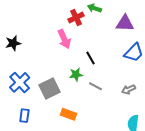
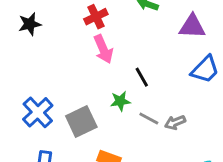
red cross: (76, 17) -> (96, 17), moved
black star: (13, 43) -> (30, 24), moved
gray arrow: (128, 89) -> (175, 122), moved

